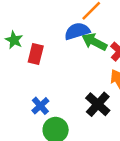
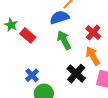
green arrow: (94, 42) -> (64, 40), moved, turned 36
red rectangle: (36, 54) -> (28, 35), turned -63

